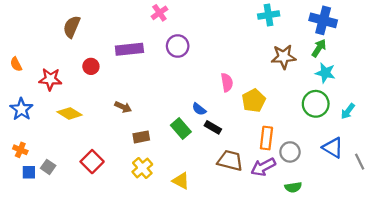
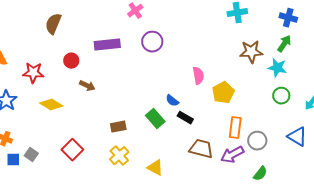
blue cross: (323, 20) -> (288, 18), size x0.7
cyan star: (325, 73) -> (277, 68), moved
green circle: (316, 104) -> (281, 96), size x0.7
brown arrow: (123, 107) -> (87, 86), moved
green semicircle: (293, 187) -> (260, 174), turned -42

